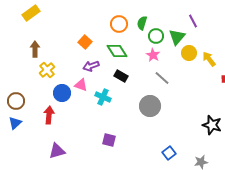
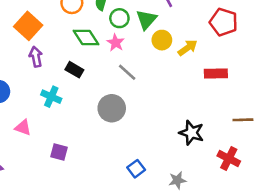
orange square: (85, 42) -> (28, 26), size x1.5
green diamond: (117, 51) -> (86, 37), moved
yellow arrow: (209, 59) -> (188, 48), turned 91
purple arrow: (91, 66) -> (36, 57), turned 98
pink triangle: (81, 85) -> (23, 128), moved

